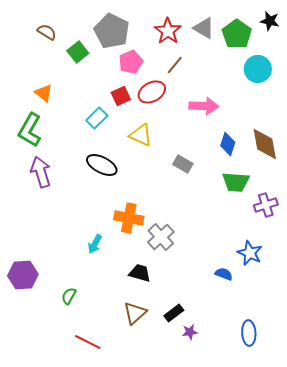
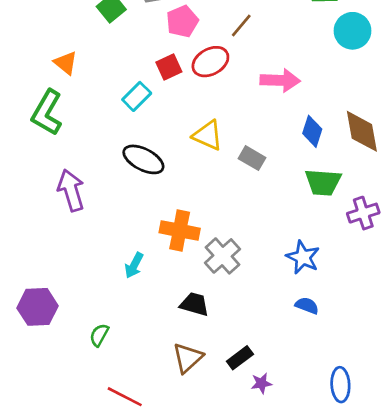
yellow triangle: (141, 135) -> (208, 135), moved
purple arrow: (41, 172) -> (71, 190), moved
blue star: (250, 253) -> (303, 257), moved

